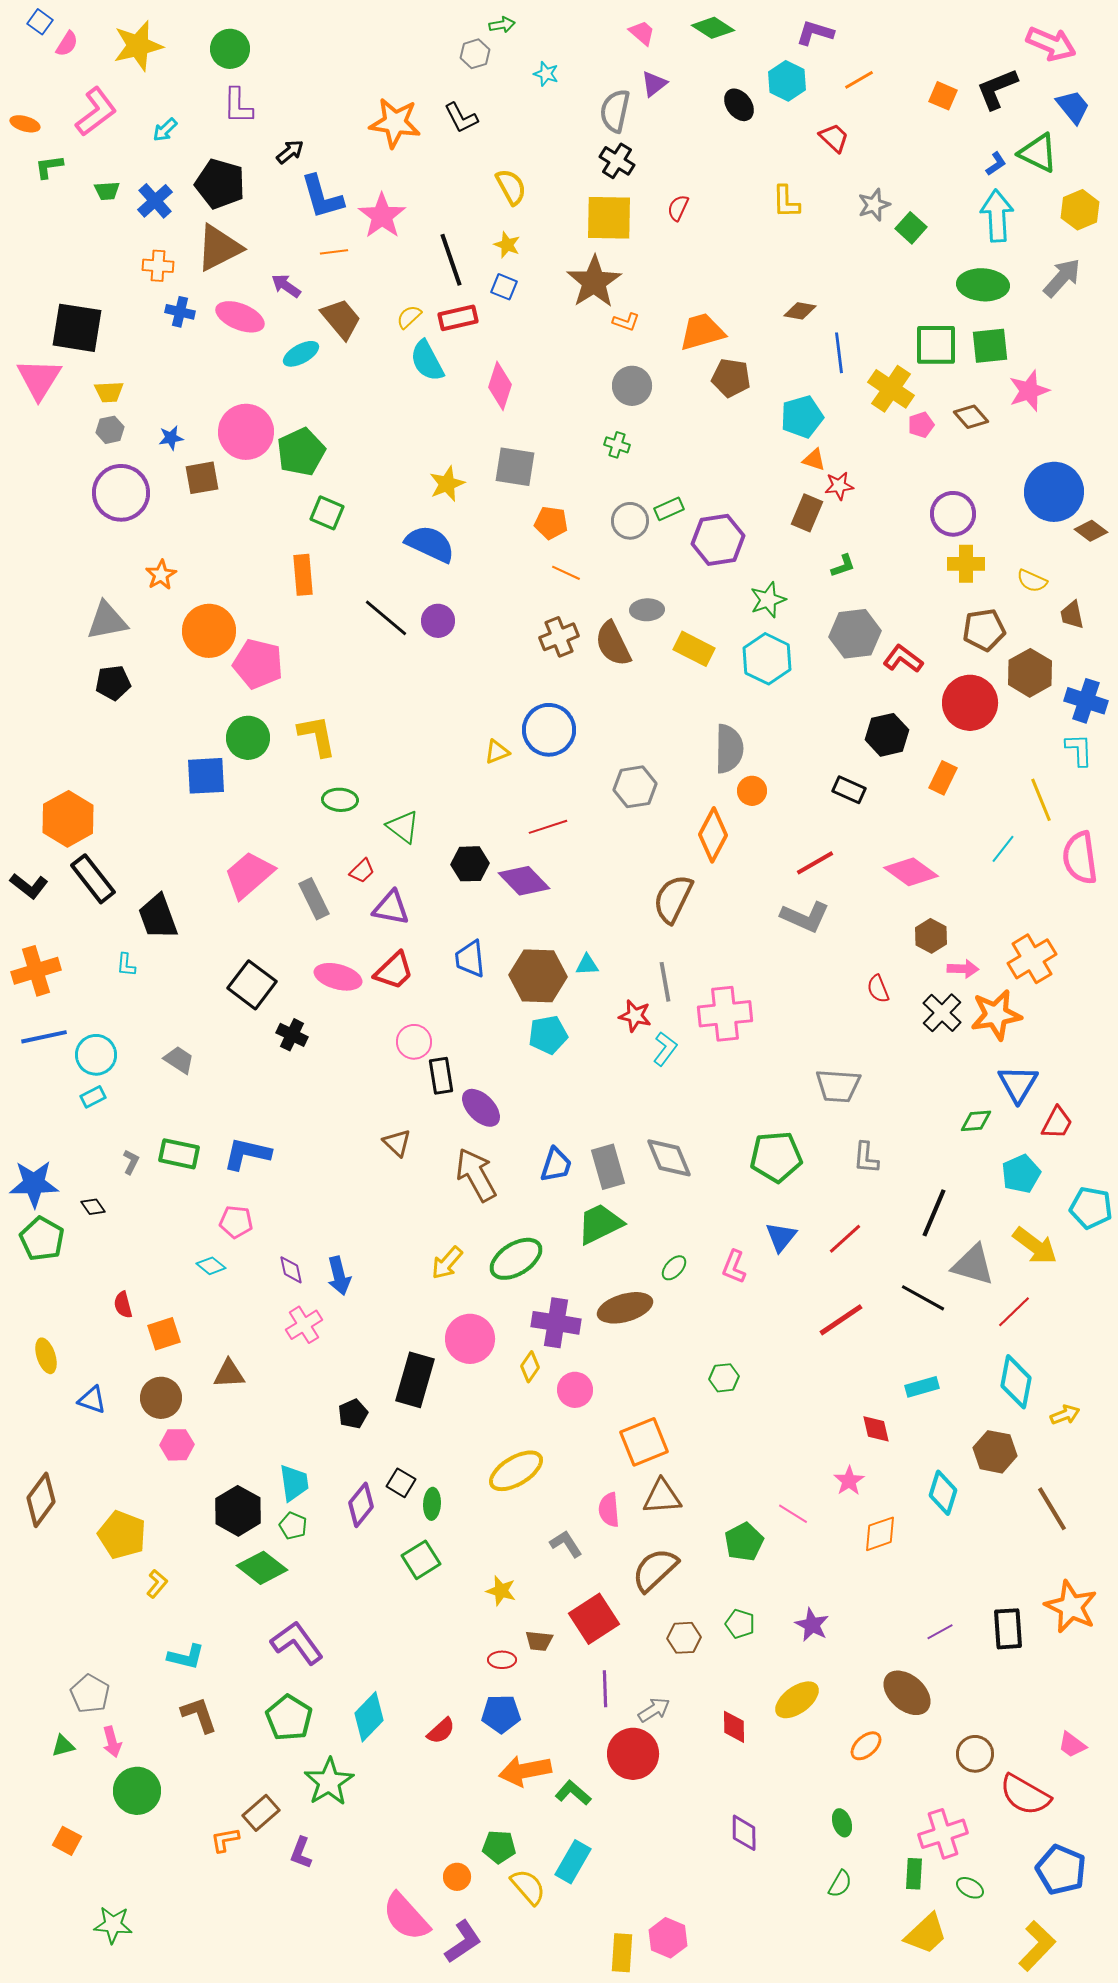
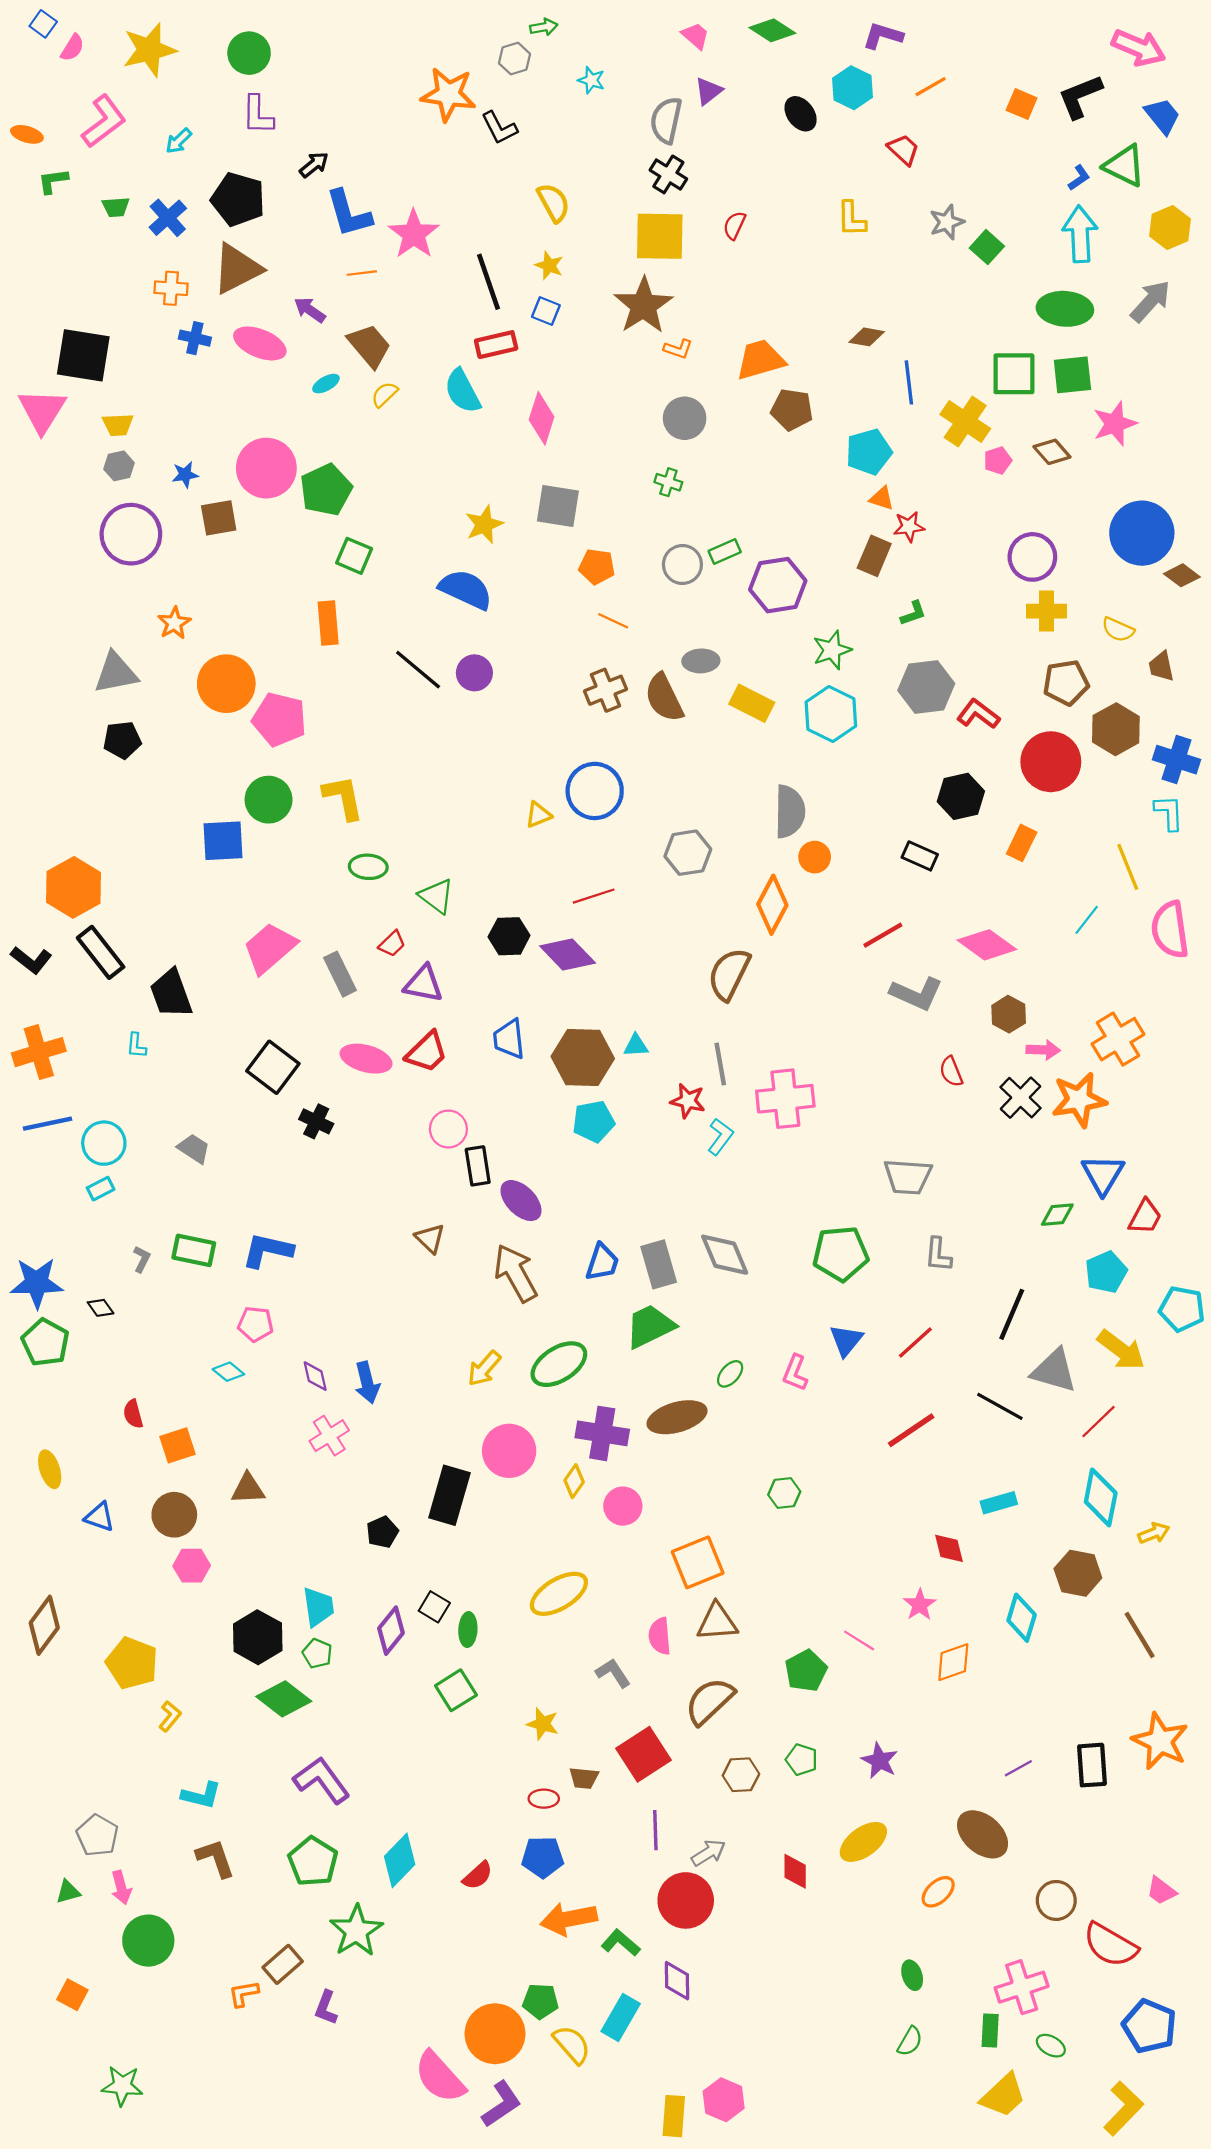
orange star: (395, 123) -> (448, 94), moved
yellow semicircle: (409, 317) -> (384, 394), moved
cyan ellipse: (301, 354) -> (326, 384), size x0.7
gray L-shape: (805, 917) -> (916, 994), moved
purple diamond: (744, 1833) -> (677, 1981), moved
orange circle: (457, 1877) -> (495, 2034), size x2.0

